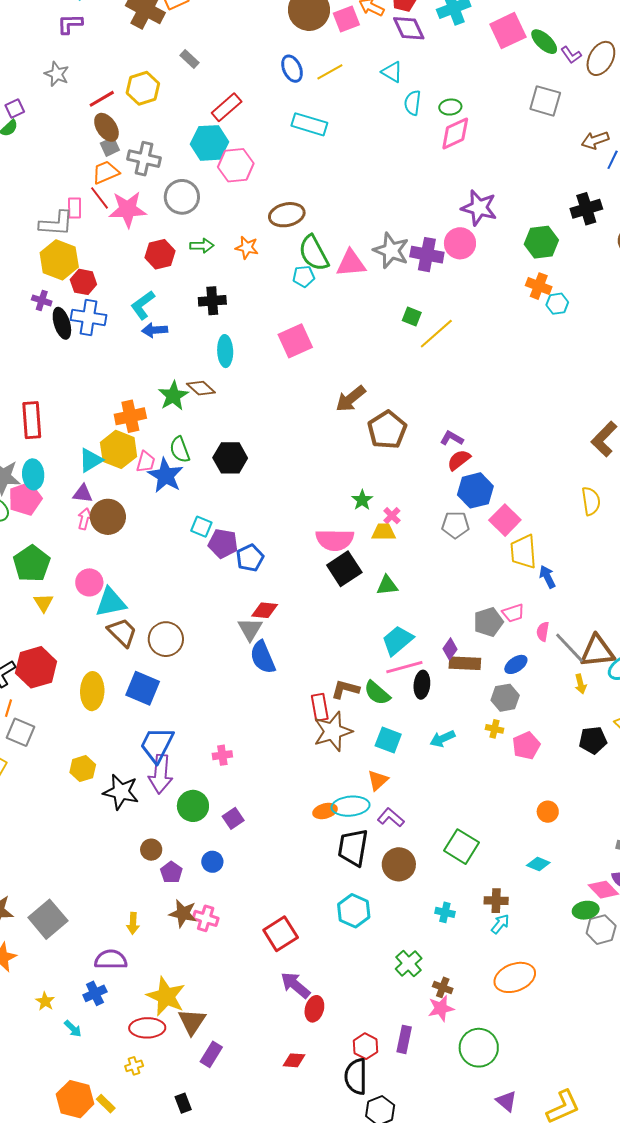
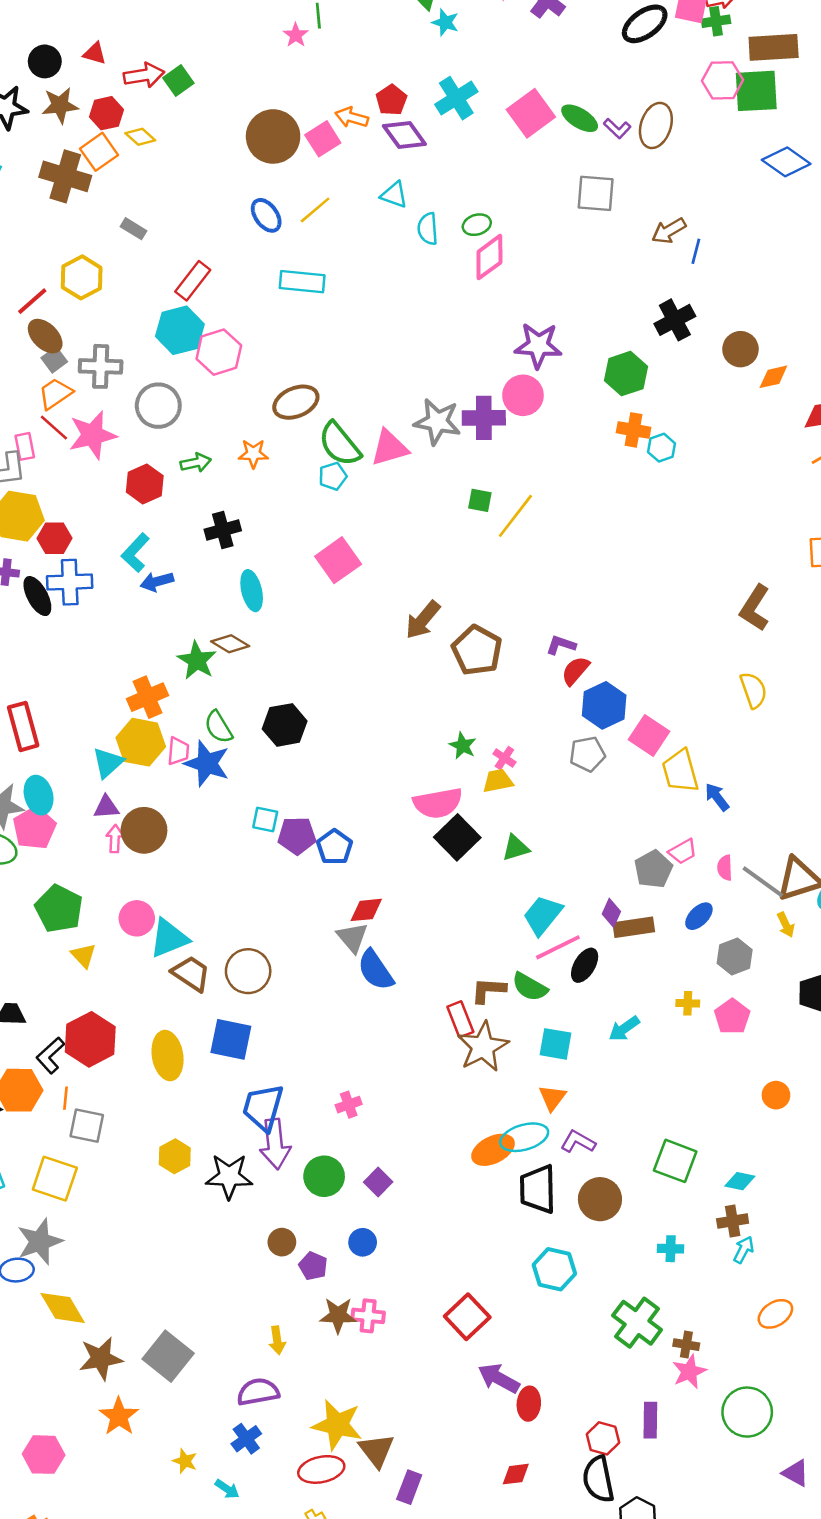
black ellipse: (422, 685) -> (585, 965), turned 36
gray hexagon: (505, 698) -> (735, 956), moved
orange ellipse: (325, 811) -> (493, 1150), size x1.4
cyan diamond: (538, 864) -> (740, 1181), moved
green cross: (409, 964) -> (637, 1323), size x1.4
orange ellipse: (515, 977) -> (775, 1314), size x0.7

